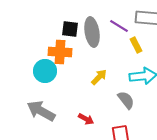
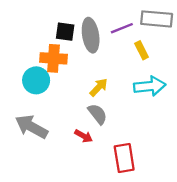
purple line: (119, 26) -> (122, 28), turned -54
gray semicircle: (126, 100) -> (98, 114), moved

